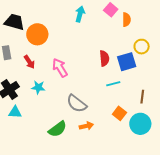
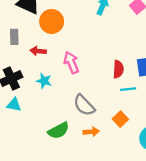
red semicircle: (104, 58) -> (118, 69), moved
red arrow: (29, 62) -> (38, 51), turned 120
orange square: (119, 113) -> (120, 119), moved

